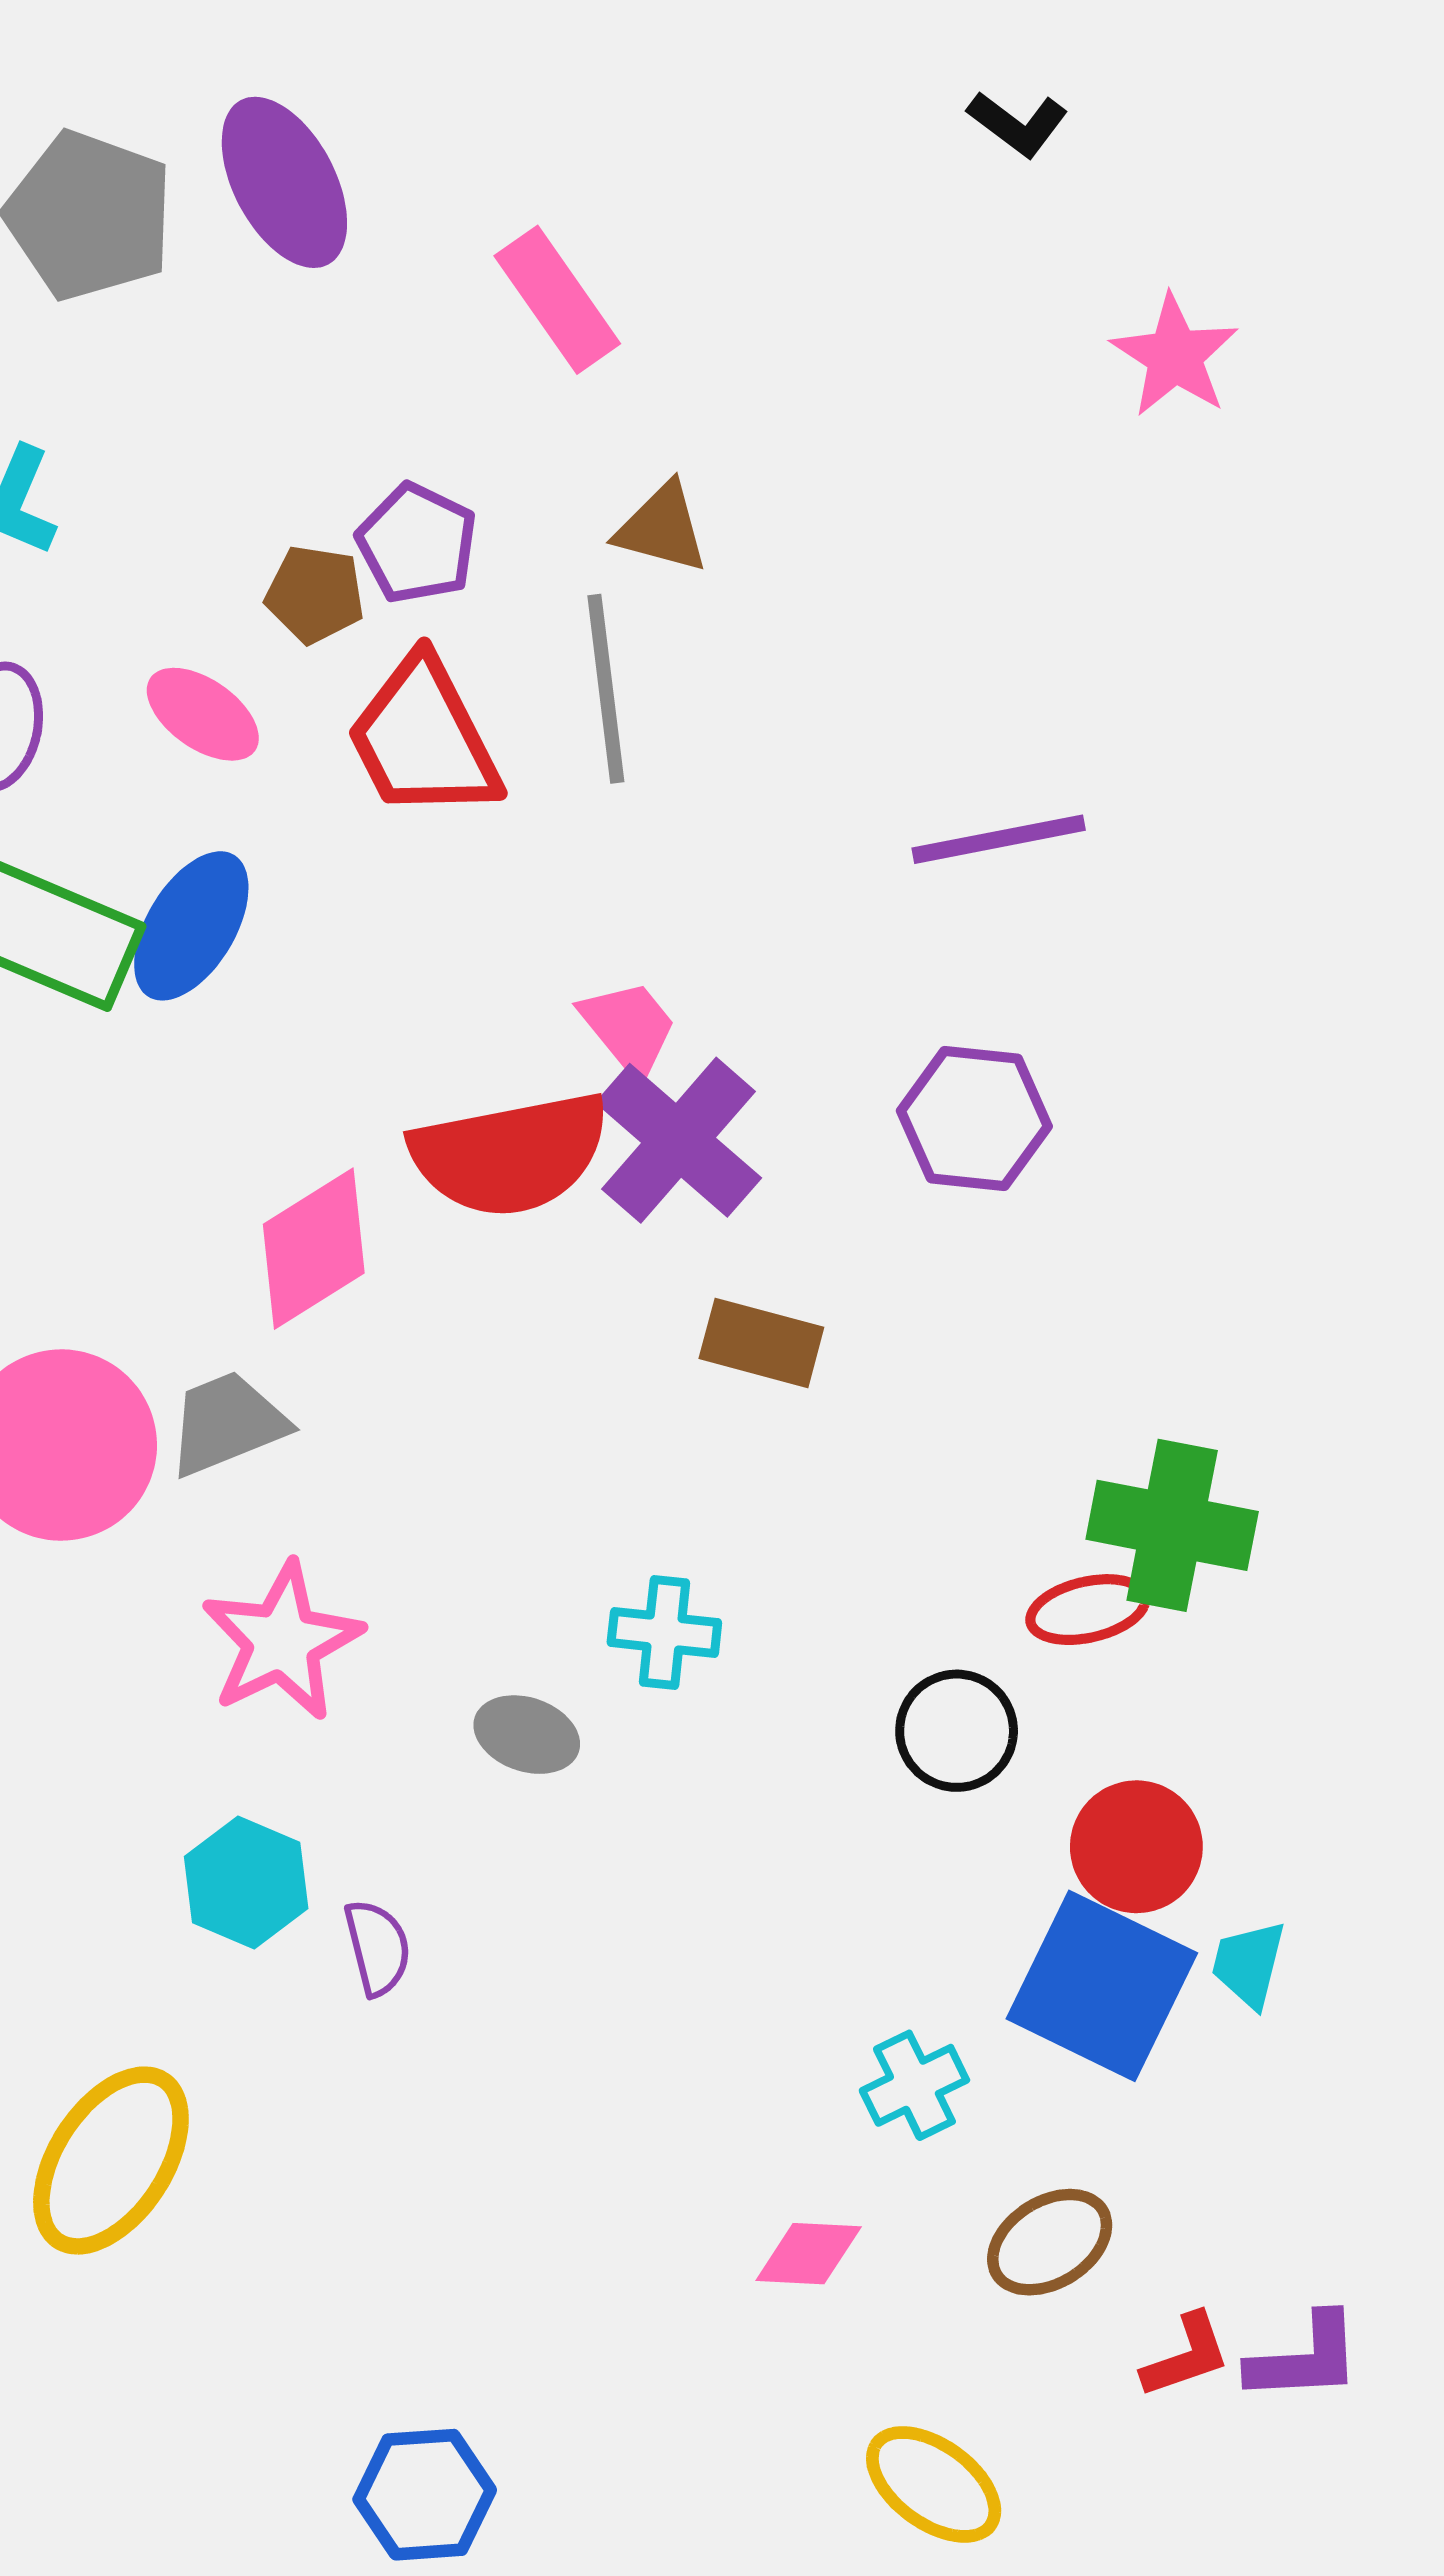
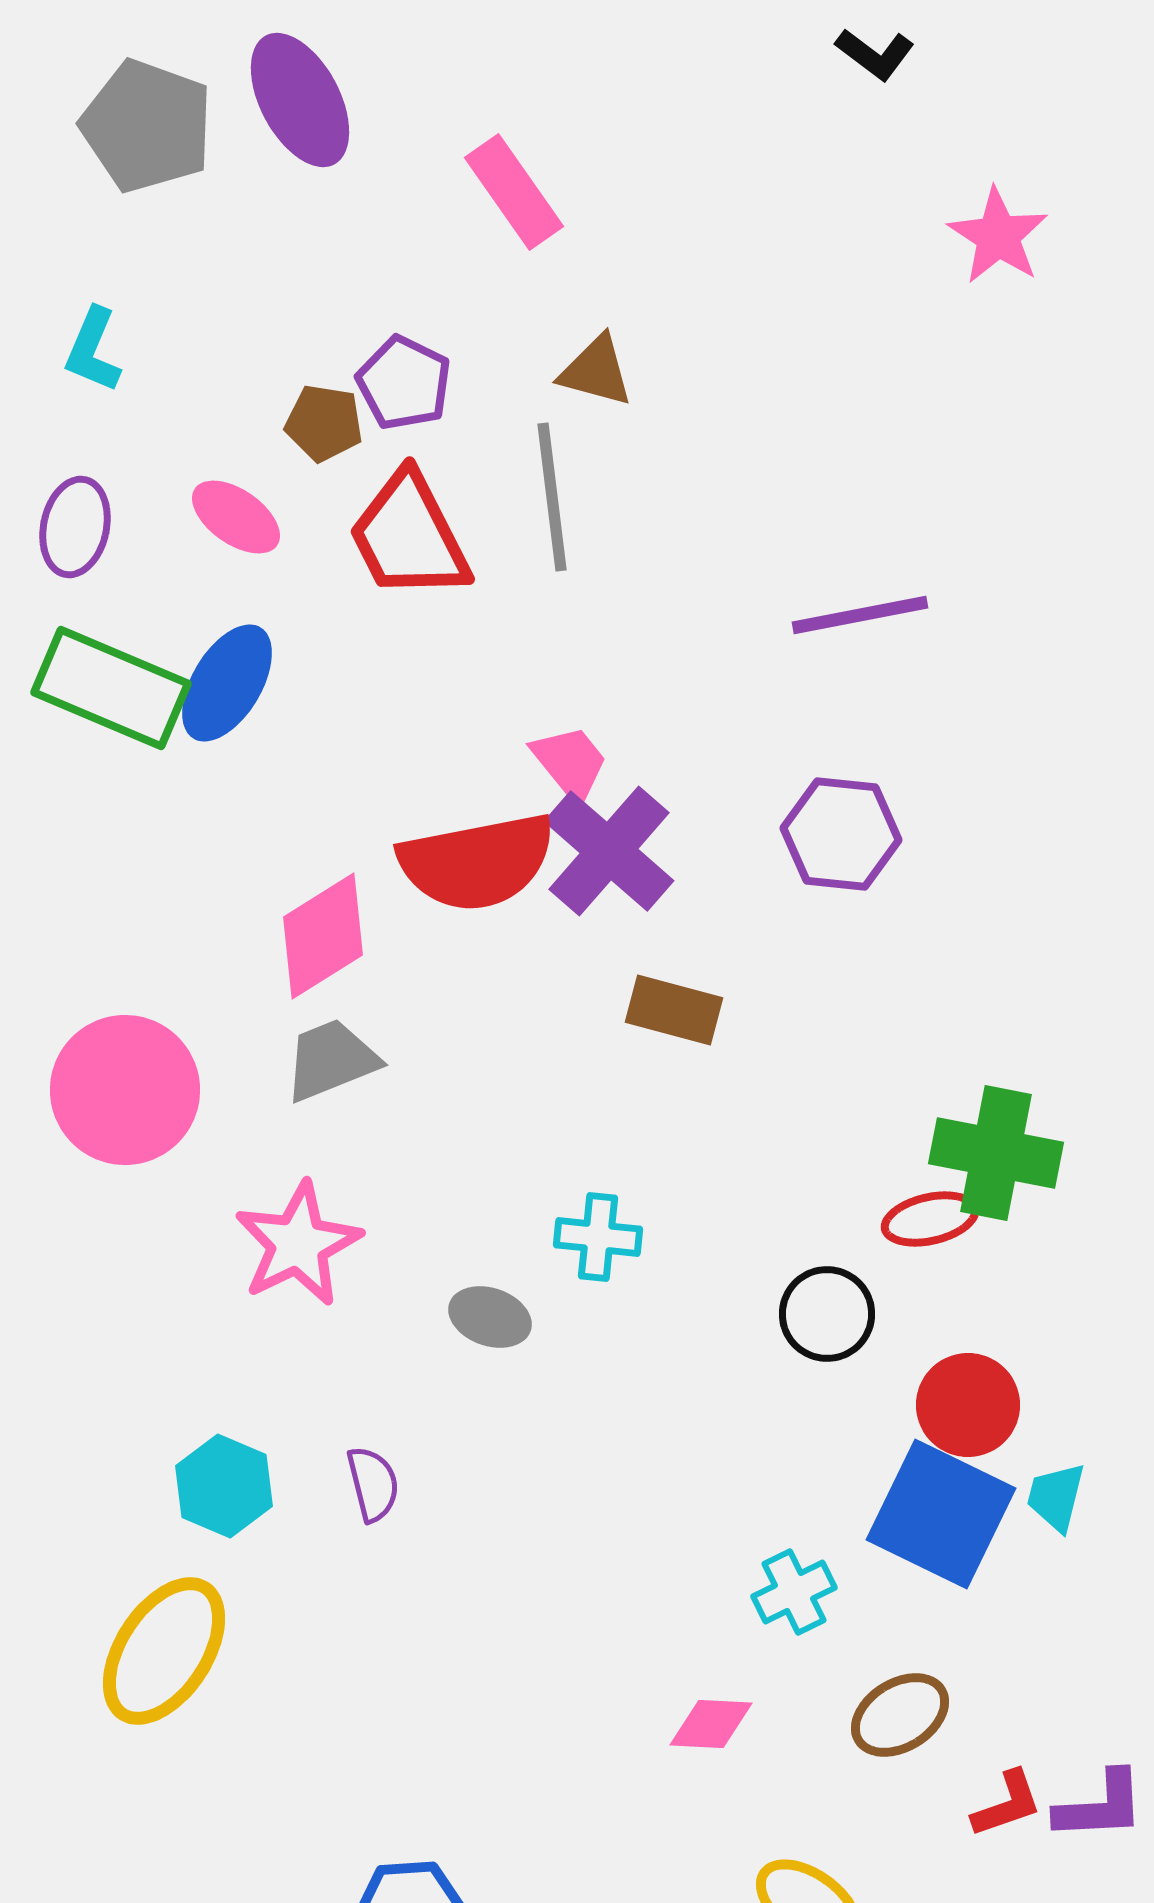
gray trapezoid: (227, 1423) -> (331, 1060), moved
cyan hexagon: (246, 1882) -> (224, 1486), moved

